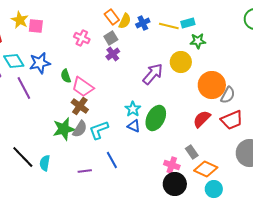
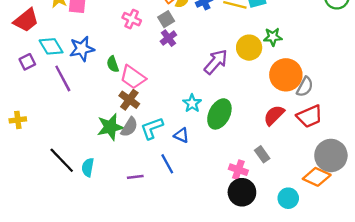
green star: (198, 41) -> (273, 37), moved
blue triangle: (134, 126) -> (181, 135), moved
orange diamond: (206, 169) -> (317, 177), moved

